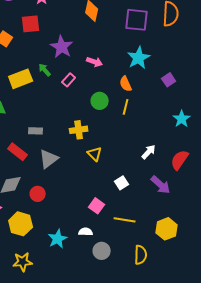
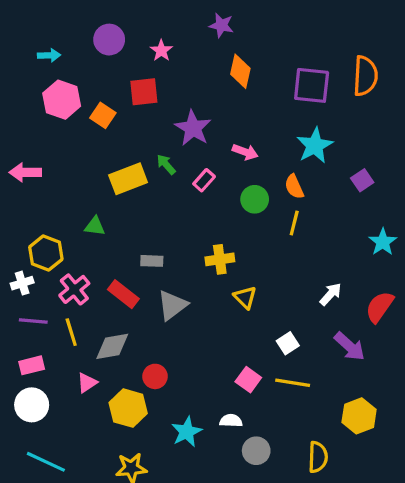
green circle: (100, 101) -> (255, 199), moved
red circle: (38, 194) -> (155, 376), moved
yellow line: (125, 220) -> (293, 383), moved

